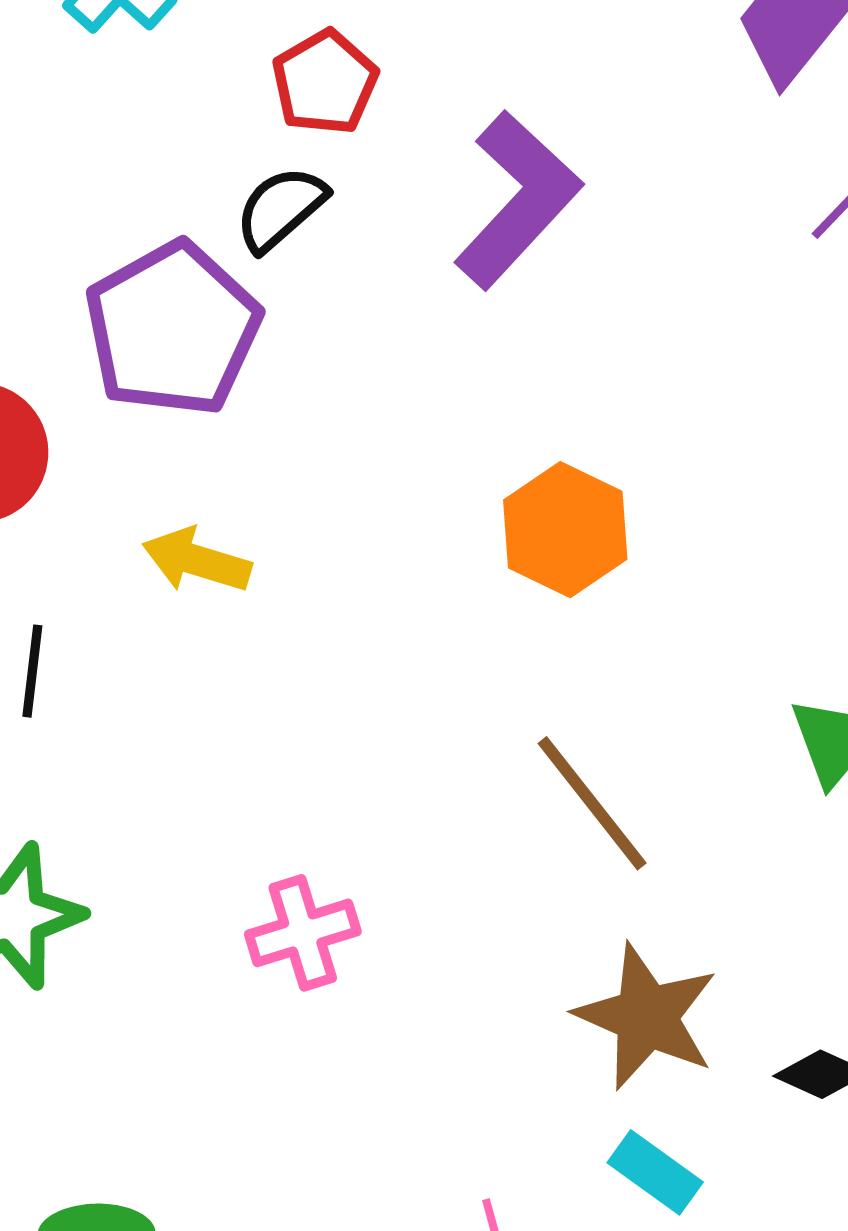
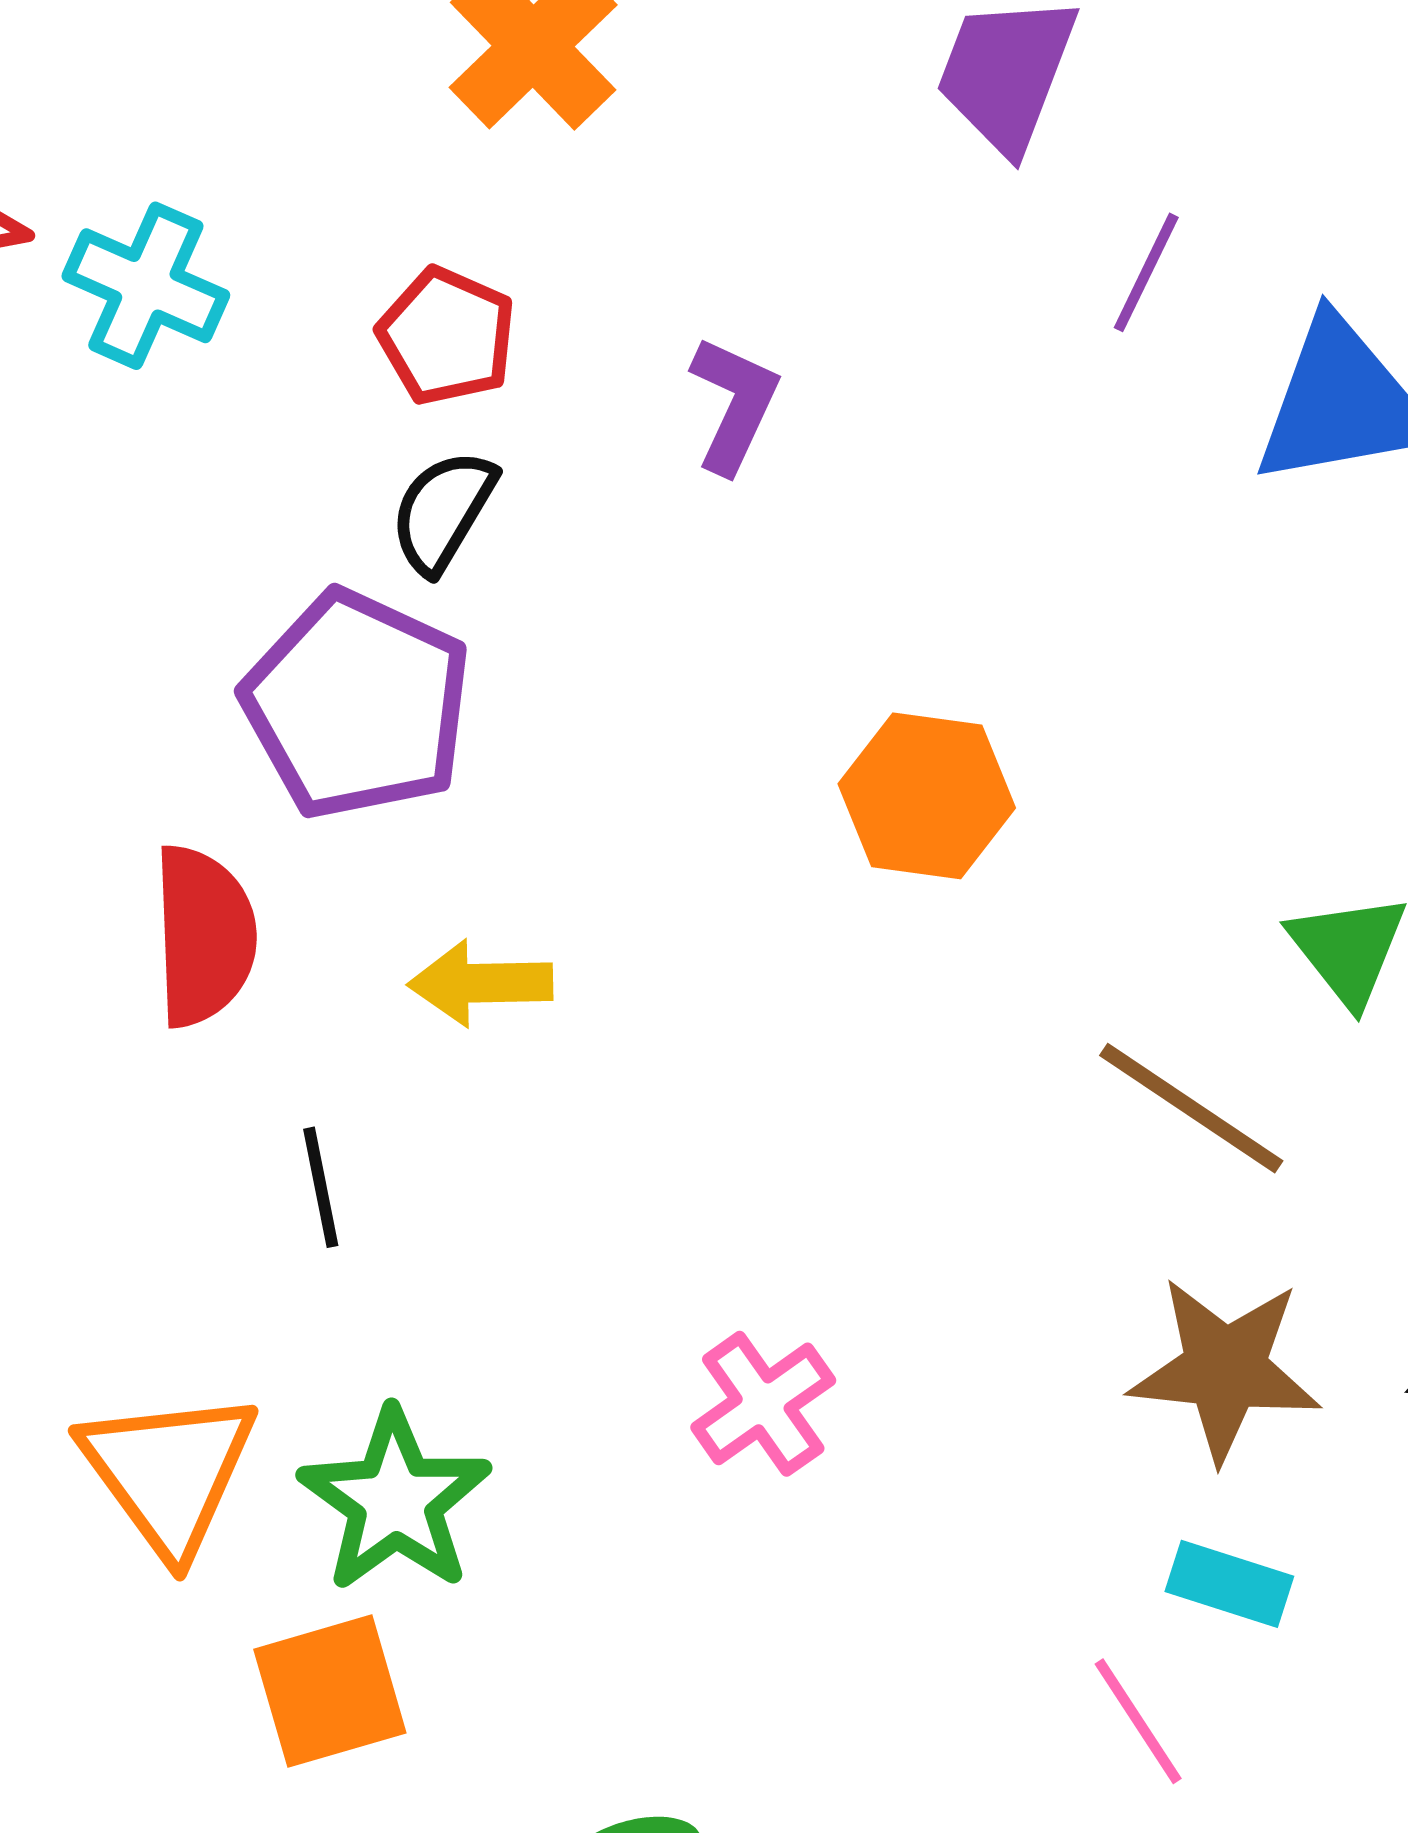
purple L-shape: (518, 200) -> (734, 405), size x0.6
brown line: (592, 803) -> (1191, 1108), moved
cyan rectangle: (655, 1172) -> (1229, 1584), moved

